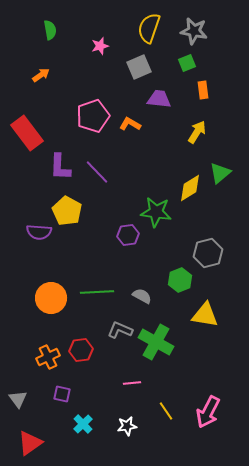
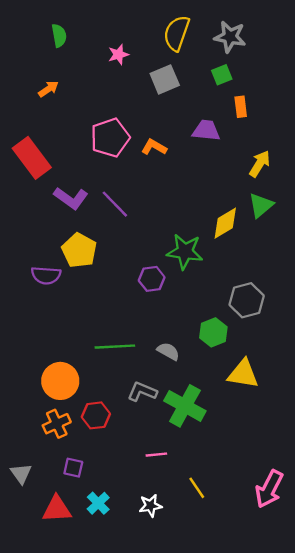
purple trapezoid: (159, 99) -> (206, 130), moved
yellow arrow: (197, 132) -> (260, 164), moved
purple L-shape: (60, 167) -> (71, 198), turned -56
orange circle: (51, 298) -> (60, 381), moved
pink arrow: (208, 412) -> (269, 489), moved
red triangle: (30, 443) -> (57, 509), moved, turned 32

